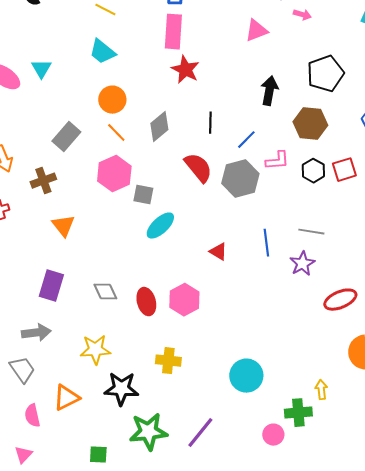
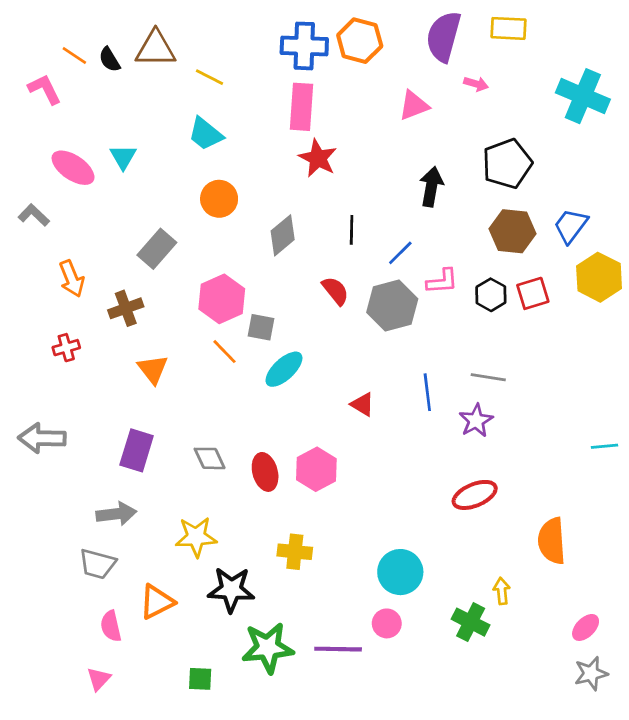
brown hexagon: (310, 124) -> (513, 231), moved
orange line: (116, 133) -> (224, 352), moved
red semicircle: (198, 168) -> (335, 291), size x0.7
red ellipse: (340, 300) -> (475, 495), moved
gray trapezoid: (22, 370) -> (97, 564), turned 140
green cross: (298, 413) -> (471, 622), turned 32
purple line: (200, 433) -> (338, 649), turned 52
pink circle: (273, 435) -> (387, 623), moved

